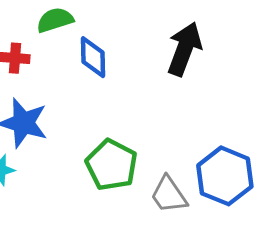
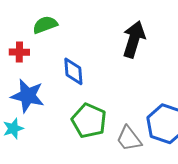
blue diamond: (93, 57) -> (73, 71), moved

